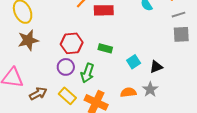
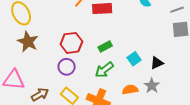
brown star: (28, 40) -> (28, 42), turned -30
green rectangle: (105, 48) -> (105, 47), turned -40
green arrow: (87, 73) -> (104, 70), moved, turned 36

